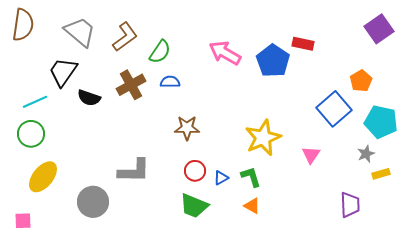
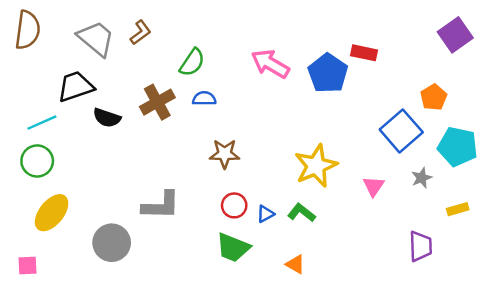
brown L-shape: (125, 37) -> (140, 32), moved, size x0.7
black trapezoid: (63, 72) -> (76, 87), turned 36
gray star: (366, 154) -> (422, 178), moved
green L-shape: (251, 177) -> (301, 213), turned -35
orange triangle: (252, 206) -> (295, 264), moved

